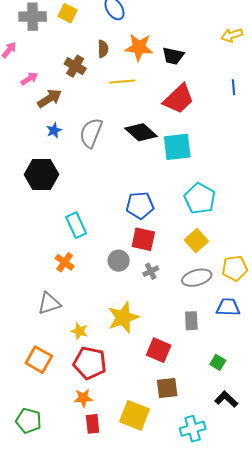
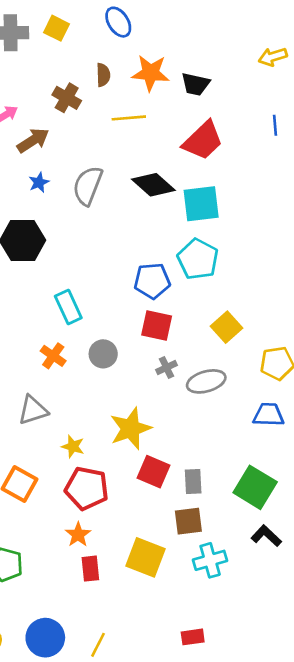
cyan pentagon: (200, 199) -> (198, 259), moved
gray circle: (119, 261) -> (103, 354), moved
gray ellipse: (197, 278) -> (206, 381), moved
gray rectangle: (191, 321) -> (193, 482), moved
red square: (159, 350) -> (154, 472), moved
green square: (218, 362) -> (255, 487), size x2.0
orange star: (83, 398) -> (78, 535), turned -30
cyan cross: (193, 429) -> (210, 560), moved

